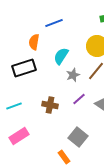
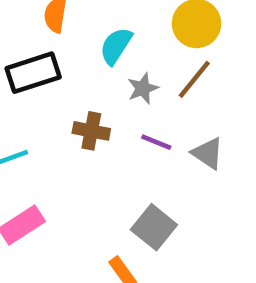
purple line: (79, 99) -> (156, 142), turned 64
brown cross: (50, 105) -> (91, 131), moved

